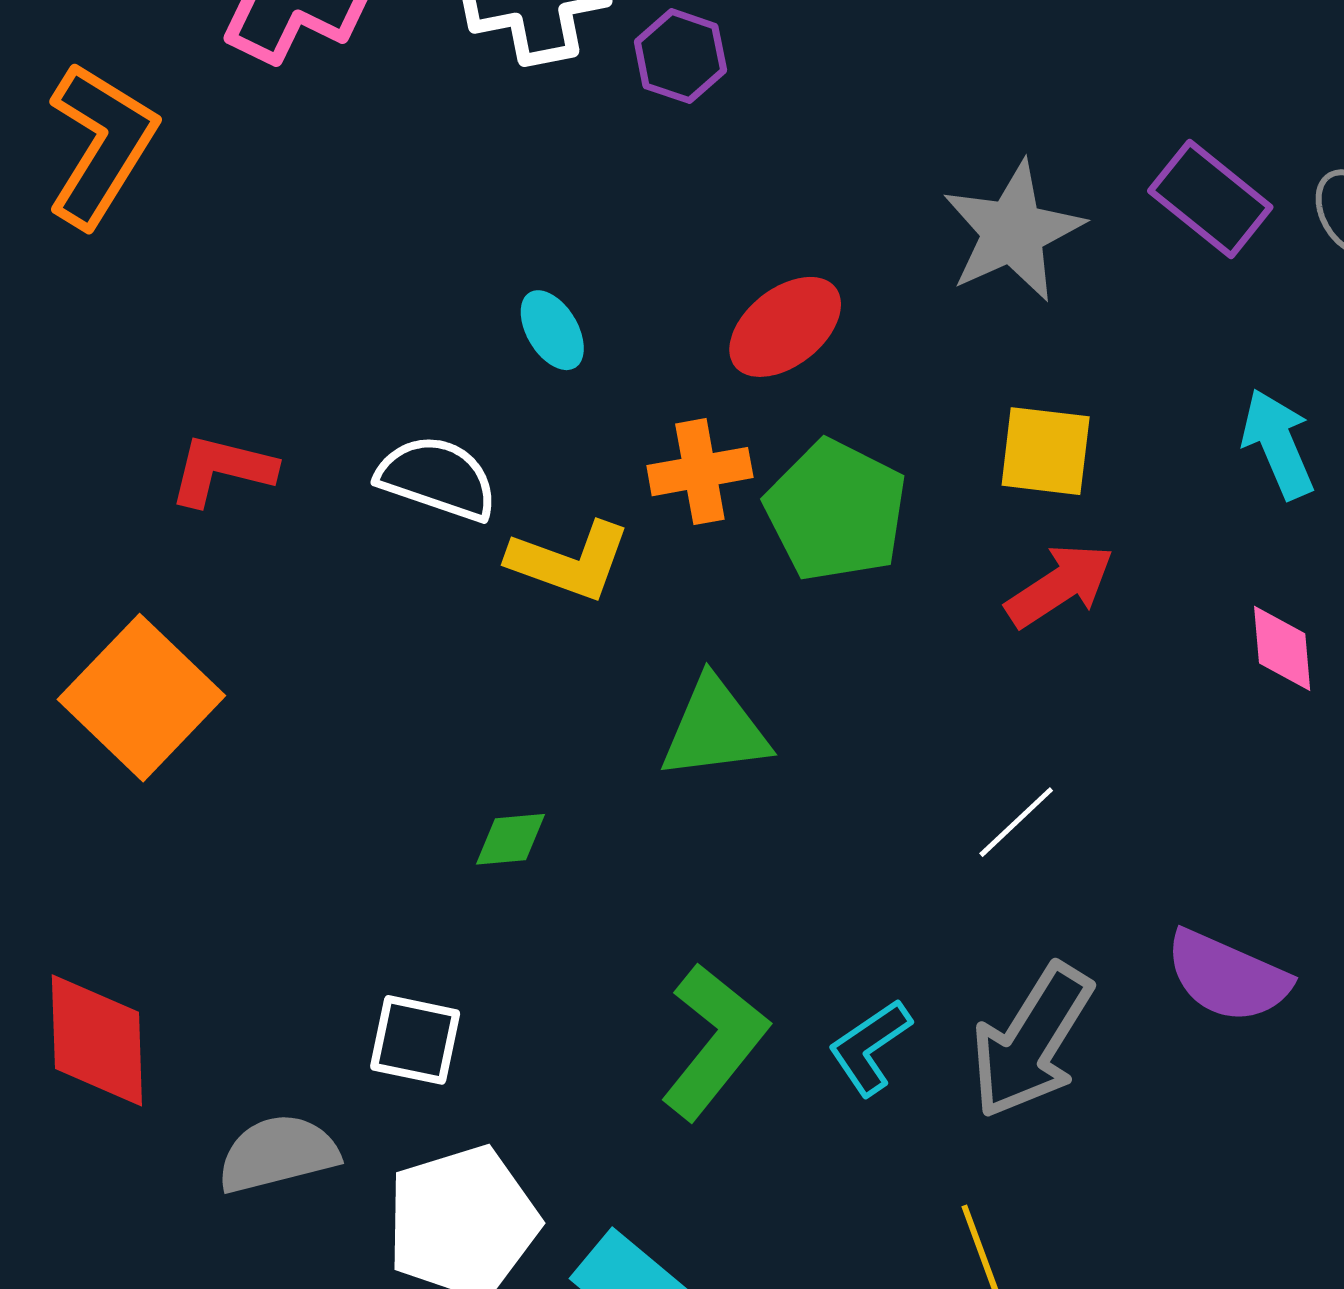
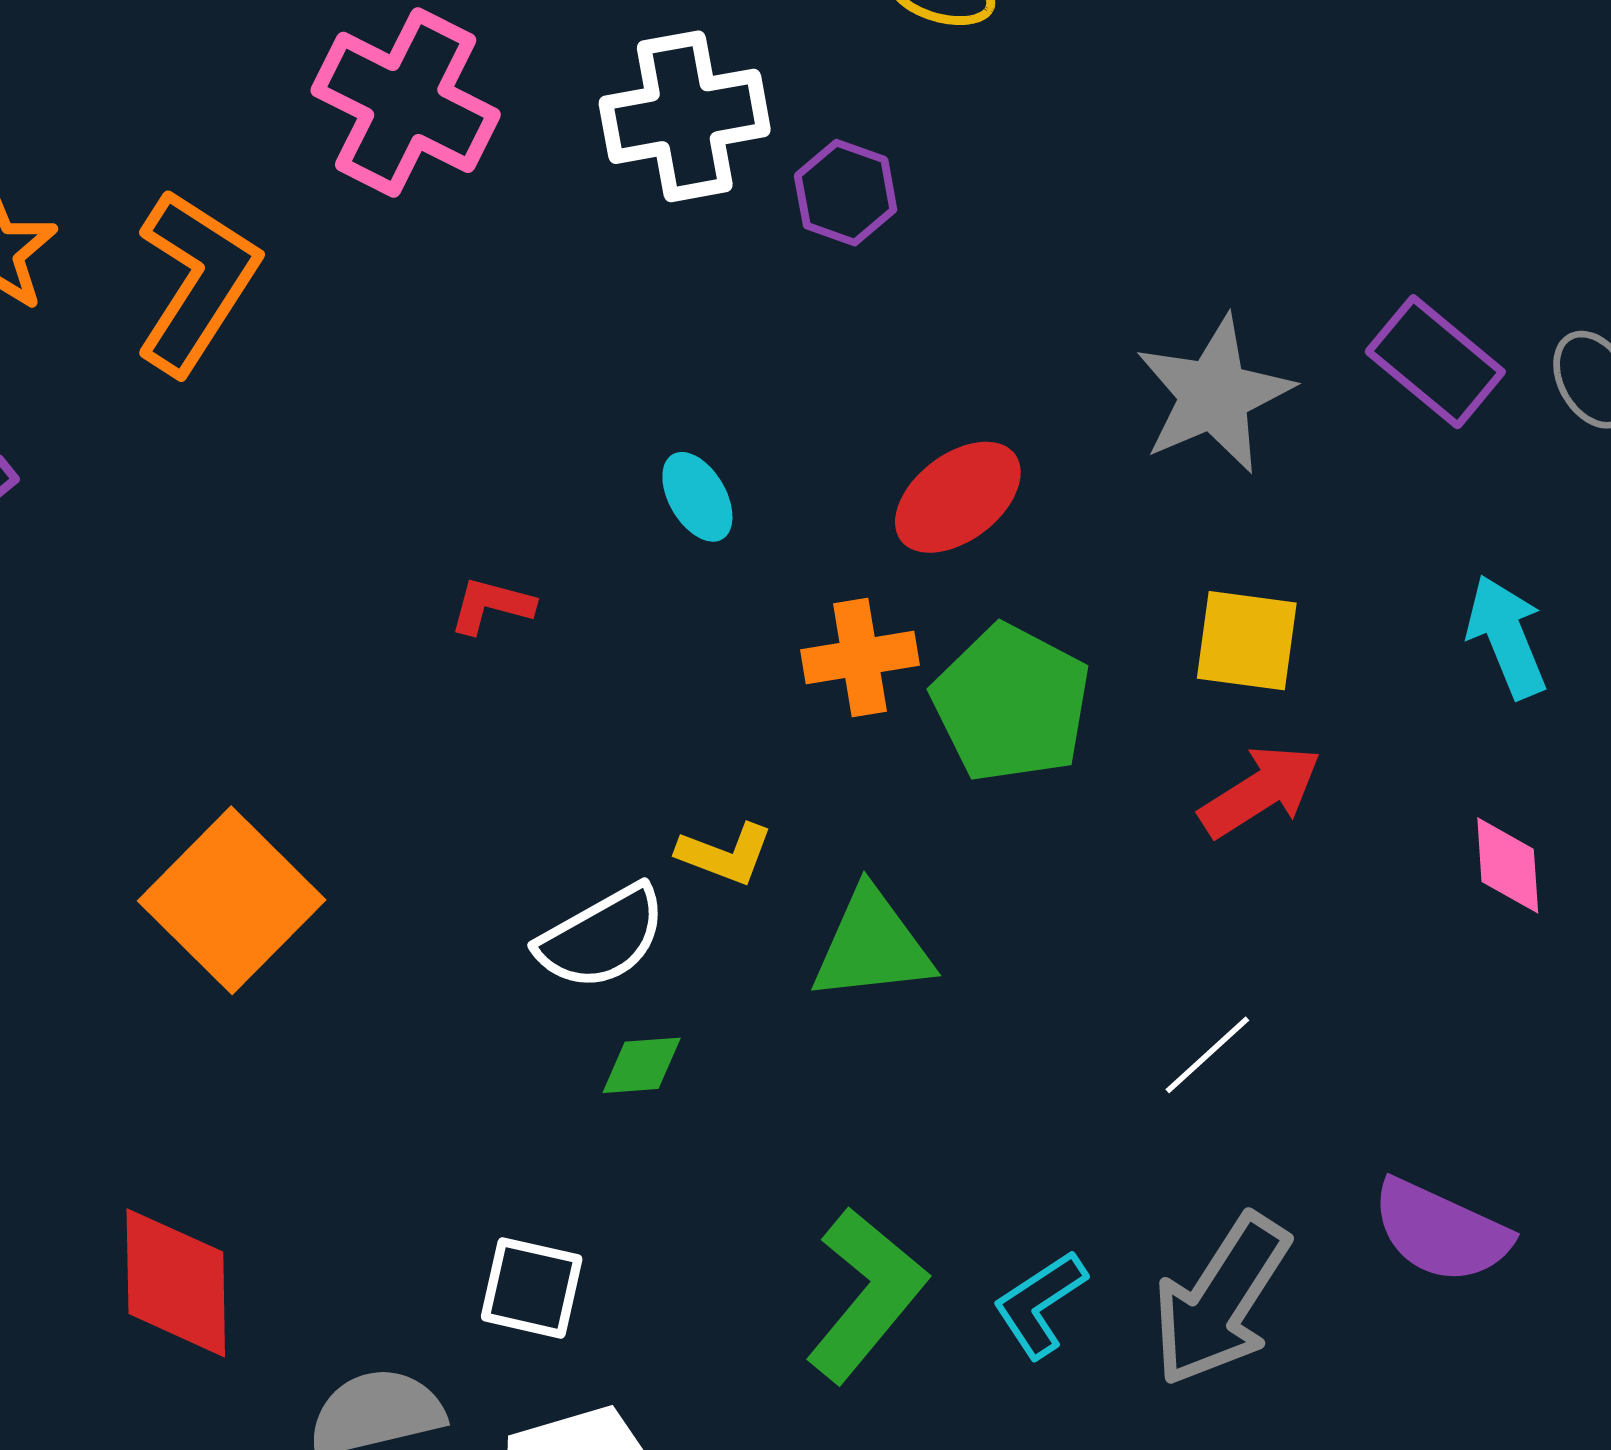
red L-shape: (222, 470) -> (492, 605), moved, size x0.7
white semicircle: (437, 478) -> (602, 937), moved, turned 131
yellow L-shape: (569, 561) -> (725, 854), moved, size x0.7

